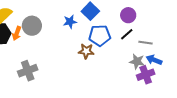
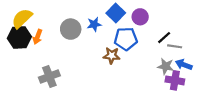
purple circle: (128, 15) -> (140, 17), moved
gray circle: (32, 26) -> (71, 29), moved
black line: (127, 34) -> (164, 38), moved
purple cross: (146, 75) -> (175, 80), turned 30

